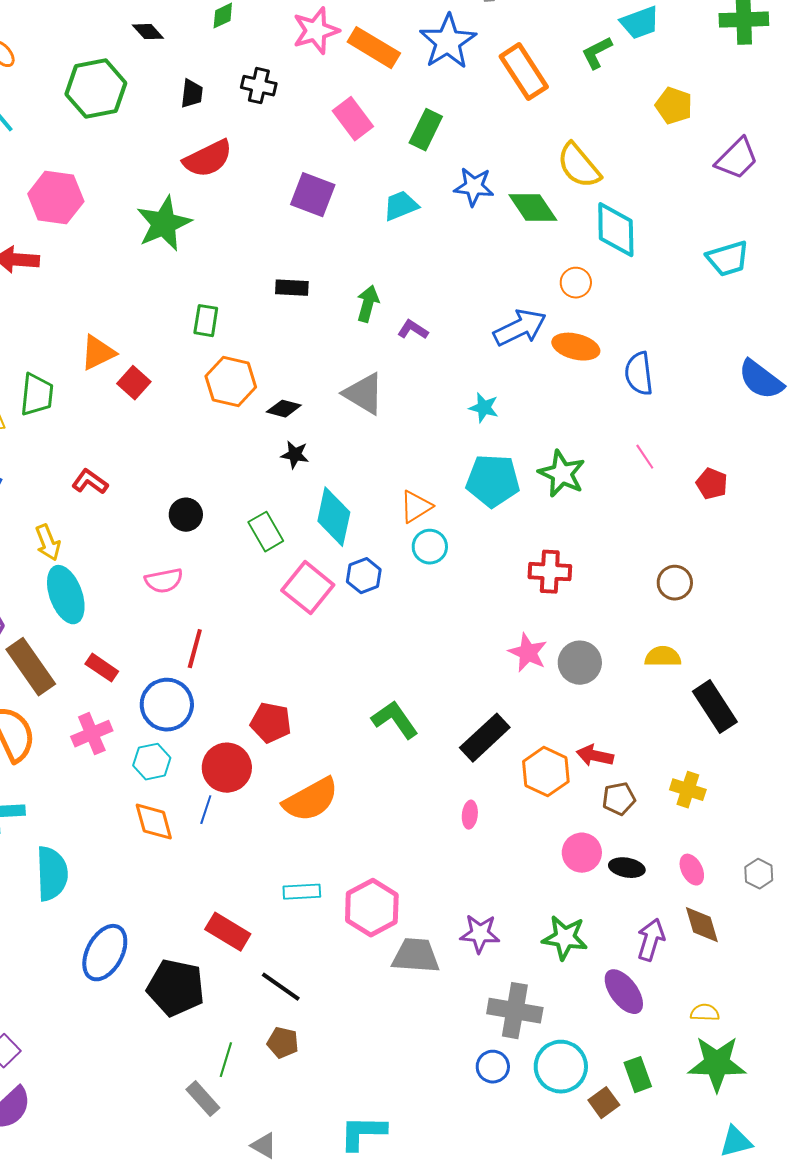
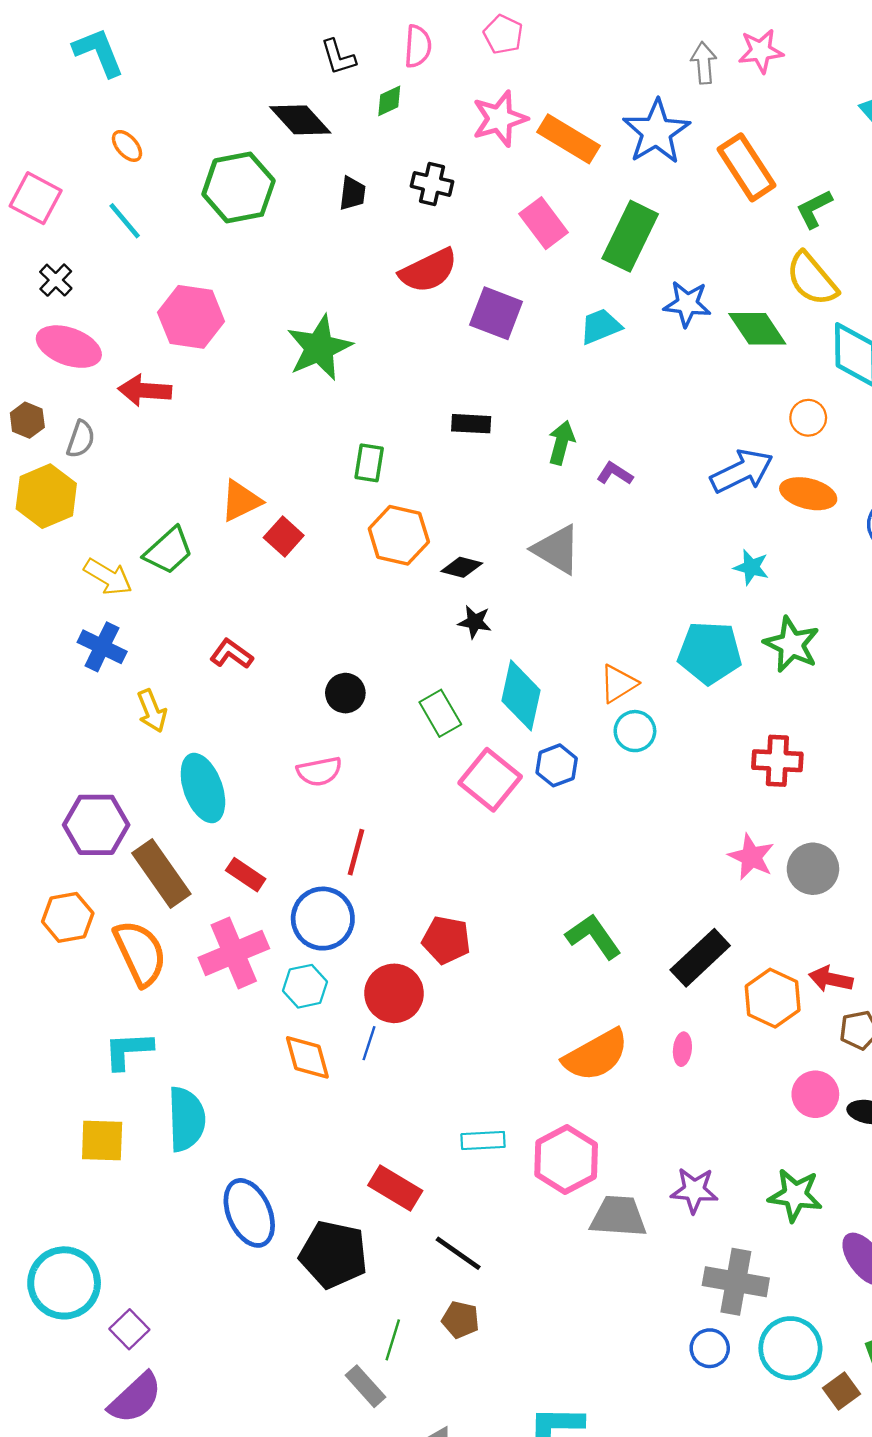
black diamond: (148, 32) -> (300, 120), size x1.6
green L-shape: (597, 53) -> (814, 209), moved
green rectangle: (426, 130) -> (630, 236), size x1.4
red semicircle: (208, 159) -> (428, 271), moved
green trapezoid: (37, 395) -> (169, 551), turned 42
cyan star: (484, 408) -> (751, 567), moved
yellow arrow: (48, 543) -> (152, 711), moved
pink cross: (92, 734) -> (234, 953), size x1.4
orange semicircle: (311, 800) -> (596, 1055), moved
blue ellipse: (105, 953) -> (249, 1213), turned -52

